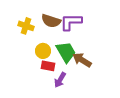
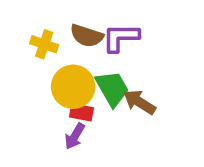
yellow circle: (43, 51) -> (73, 87), size x1.6
purple arrow: (60, 80) -> (75, 136), moved

